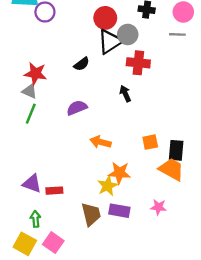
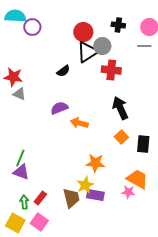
red star: (35, 73) -> (13, 77), moved
black arrow: (125, 94) -> (120, 108), moved, size x1.6
green line: (31, 114) -> (20, 158), moved
orange arrow: (101, 142) -> (79, 123), moved
orange square: (150, 142) -> (121, 137), turned -32
orange trapezoid: (171, 169) -> (137, 179), moved
yellow star: (108, 186) -> (85, 185), moved
red rectangle: (54, 191) -> (40, 198), moved, turned -48

